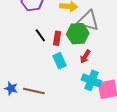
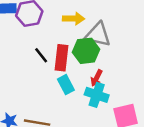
red rectangle: (57, 38) -> (62, 58), size x1.5
cyan cross: (91, 80) -> (97, 95), moved

